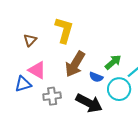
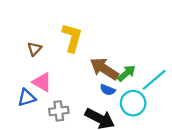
brown arrow: (75, 64) -> (104, 69), moved, turned 92

